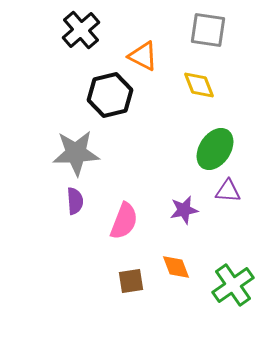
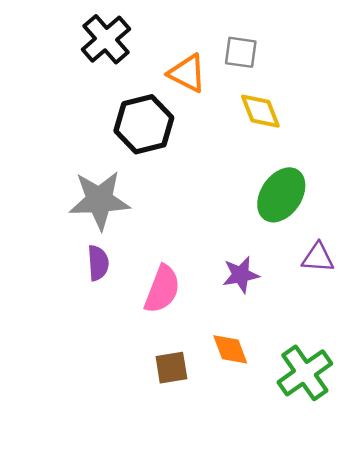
gray square: (208, 30) -> (241, 52), moved, size x0.7
purple triangle: (228, 191) -> (318, 258), moved

